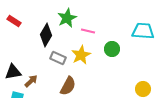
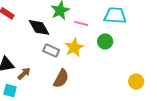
cyan trapezoid: (143, 31) -> (115, 15), moved
black diamond: (46, 35) -> (39, 27), turned -60

